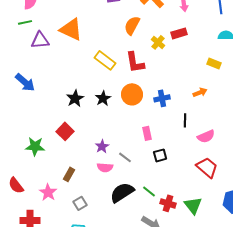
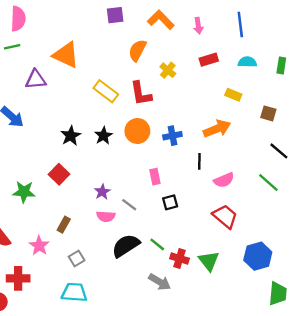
red rectangle: (179, 33) -> (209, 60), moved
purple triangle: (40, 40) -> (36, 80), moved
orange arrow: (200, 92) -> (217, 129), size x1.6

